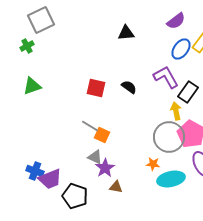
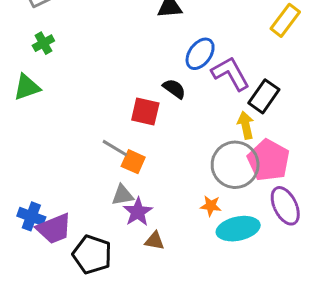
green cross: (27, 46) -> (43, 43), moved
blue ellipse: (181, 49) -> (200, 54), moved
red square: (96, 88) -> (145, 112), moved
gray triangle: (95, 157) -> (123, 195), turned -35

